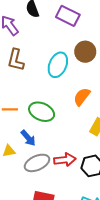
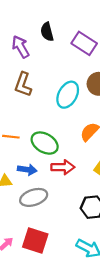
blue arrow: (28, 138) -> (27, 170), turned -48
red arrow: (65, 160) -> (63, 167), moved

